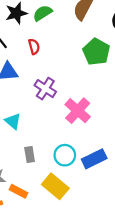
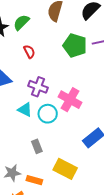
red semicircle: (34, 47) -> (29, 52), moved
cyan triangle: (13, 121) -> (25, 110), moved
cyan circle: (65, 155) -> (48, 114), moved

